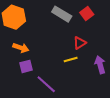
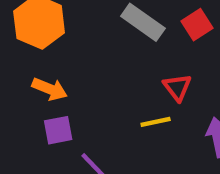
red triangle: (80, 43) -> (177, 87), turned -40

